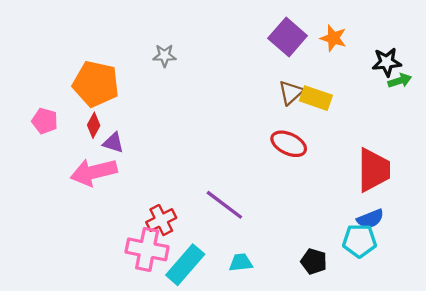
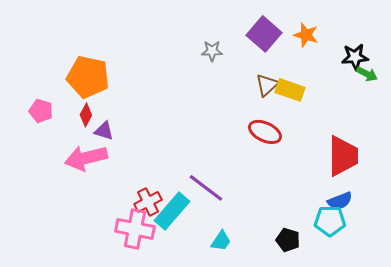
gray star: (164, 56) -> (212, 51), moved
green arrow: (400, 81) -> (367, 74), turned 45
cyan trapezoid: (241, 263) -> (221, 241), turned 130
cyan rectangle: (185, 265) -> (172, 211), moved

